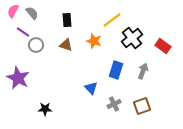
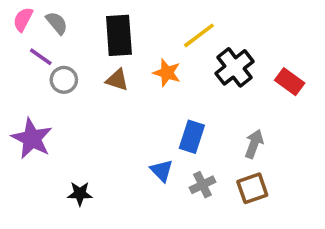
black rectangle: (67, 20) -> (119, 35), size x1.6
blue rectangle: (116, 70) -> (192, 137), moved
gray arrow: (143, 71) -> (254, 144), moved
blue triangle: (91, 88) -> (162, 170), moved

